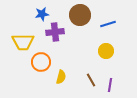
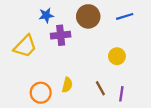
blue line: (108, 24) -> (125, 16), moved
yellow trapezoid: (23, 42) -> (25, 46), turned -45
orange circle: (41, 62) -> (41, 93), moved

